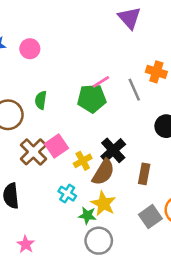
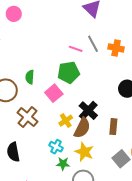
pink circle: (30, 49) -> (14, 14), moved
pink line: (101, 82) -> (76, 49), moved, turned 56
gray line: (134, 90) -> (93, 44), moved
pink square: (57, 146) -> (54, 93), moved
green star: (87, 215) -> (63, 164), moved

